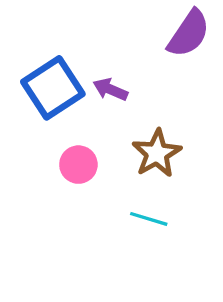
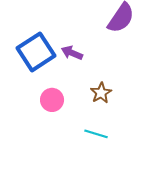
brown star: (157, 153) -> (101, 93), size x0.7

